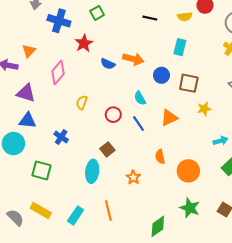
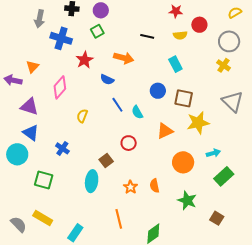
cyan rectangle: (180, 47) -> (175, 64), turned -42
orange arrow: (133, 59) -> (124, 58), moved
yellow star: (204, 109) -> (198, 123), size x1.6
red circle: (113, 115) -> (129, 143), moved
blue triangle: (28, 121) -> (31, 133), turned 30
blue line: (138, 124) -> (117, 105), moved
orange semicircle: (160, 157) -> (155, 186), moved
orange circle: (188, 171) -> (183, 162), moved
green star: (190, 208) -> (187, 200), moved
orange line: (108, 211) -> (119, 219), moved
cyan rectangle: (76, 215) -> (75, 233), moved

